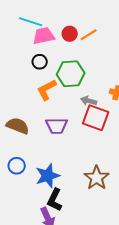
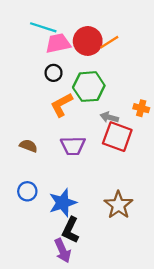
red circle: (70, 34) -> (88, 41), size x1.6
brown semicircle: (18, 126) -> (28, 146), size x0.7

